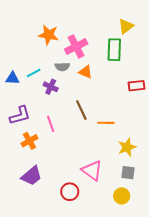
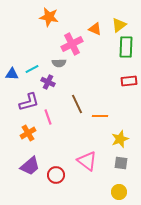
orange star: (49, 35) -> (49, 17), moved
green rectangle: (114, 50) -> (126, 47), moved
orange triangle: (86, 72) -> (95, 29), moved
purple L-shape: (20, 115) -> (29, 102), moved
red circle: (70, 192) -> (56, 175), moved
yellow circle: (122, 196) -> (119, 192), moved

